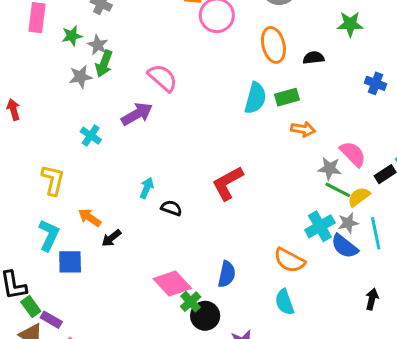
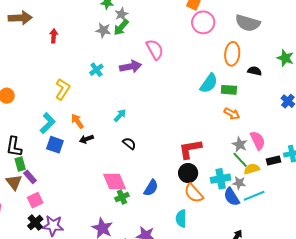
red L-shape: (228, 183) -> (190, 149), moved
black semicircle: (171, 208) -> (129, 143), moved
cyan line: (376, 233) -> (254, 196), turned 60
black circle: (205, 316) -> (188, 173), moved

